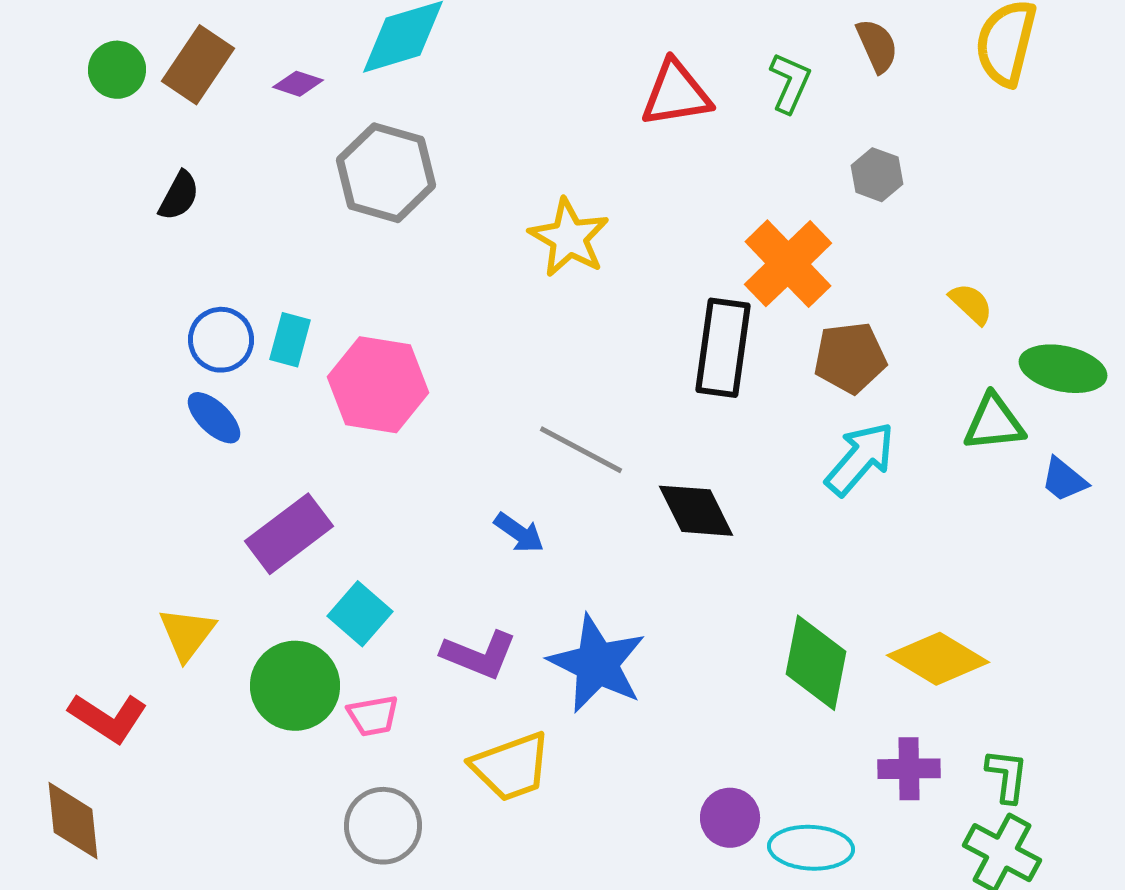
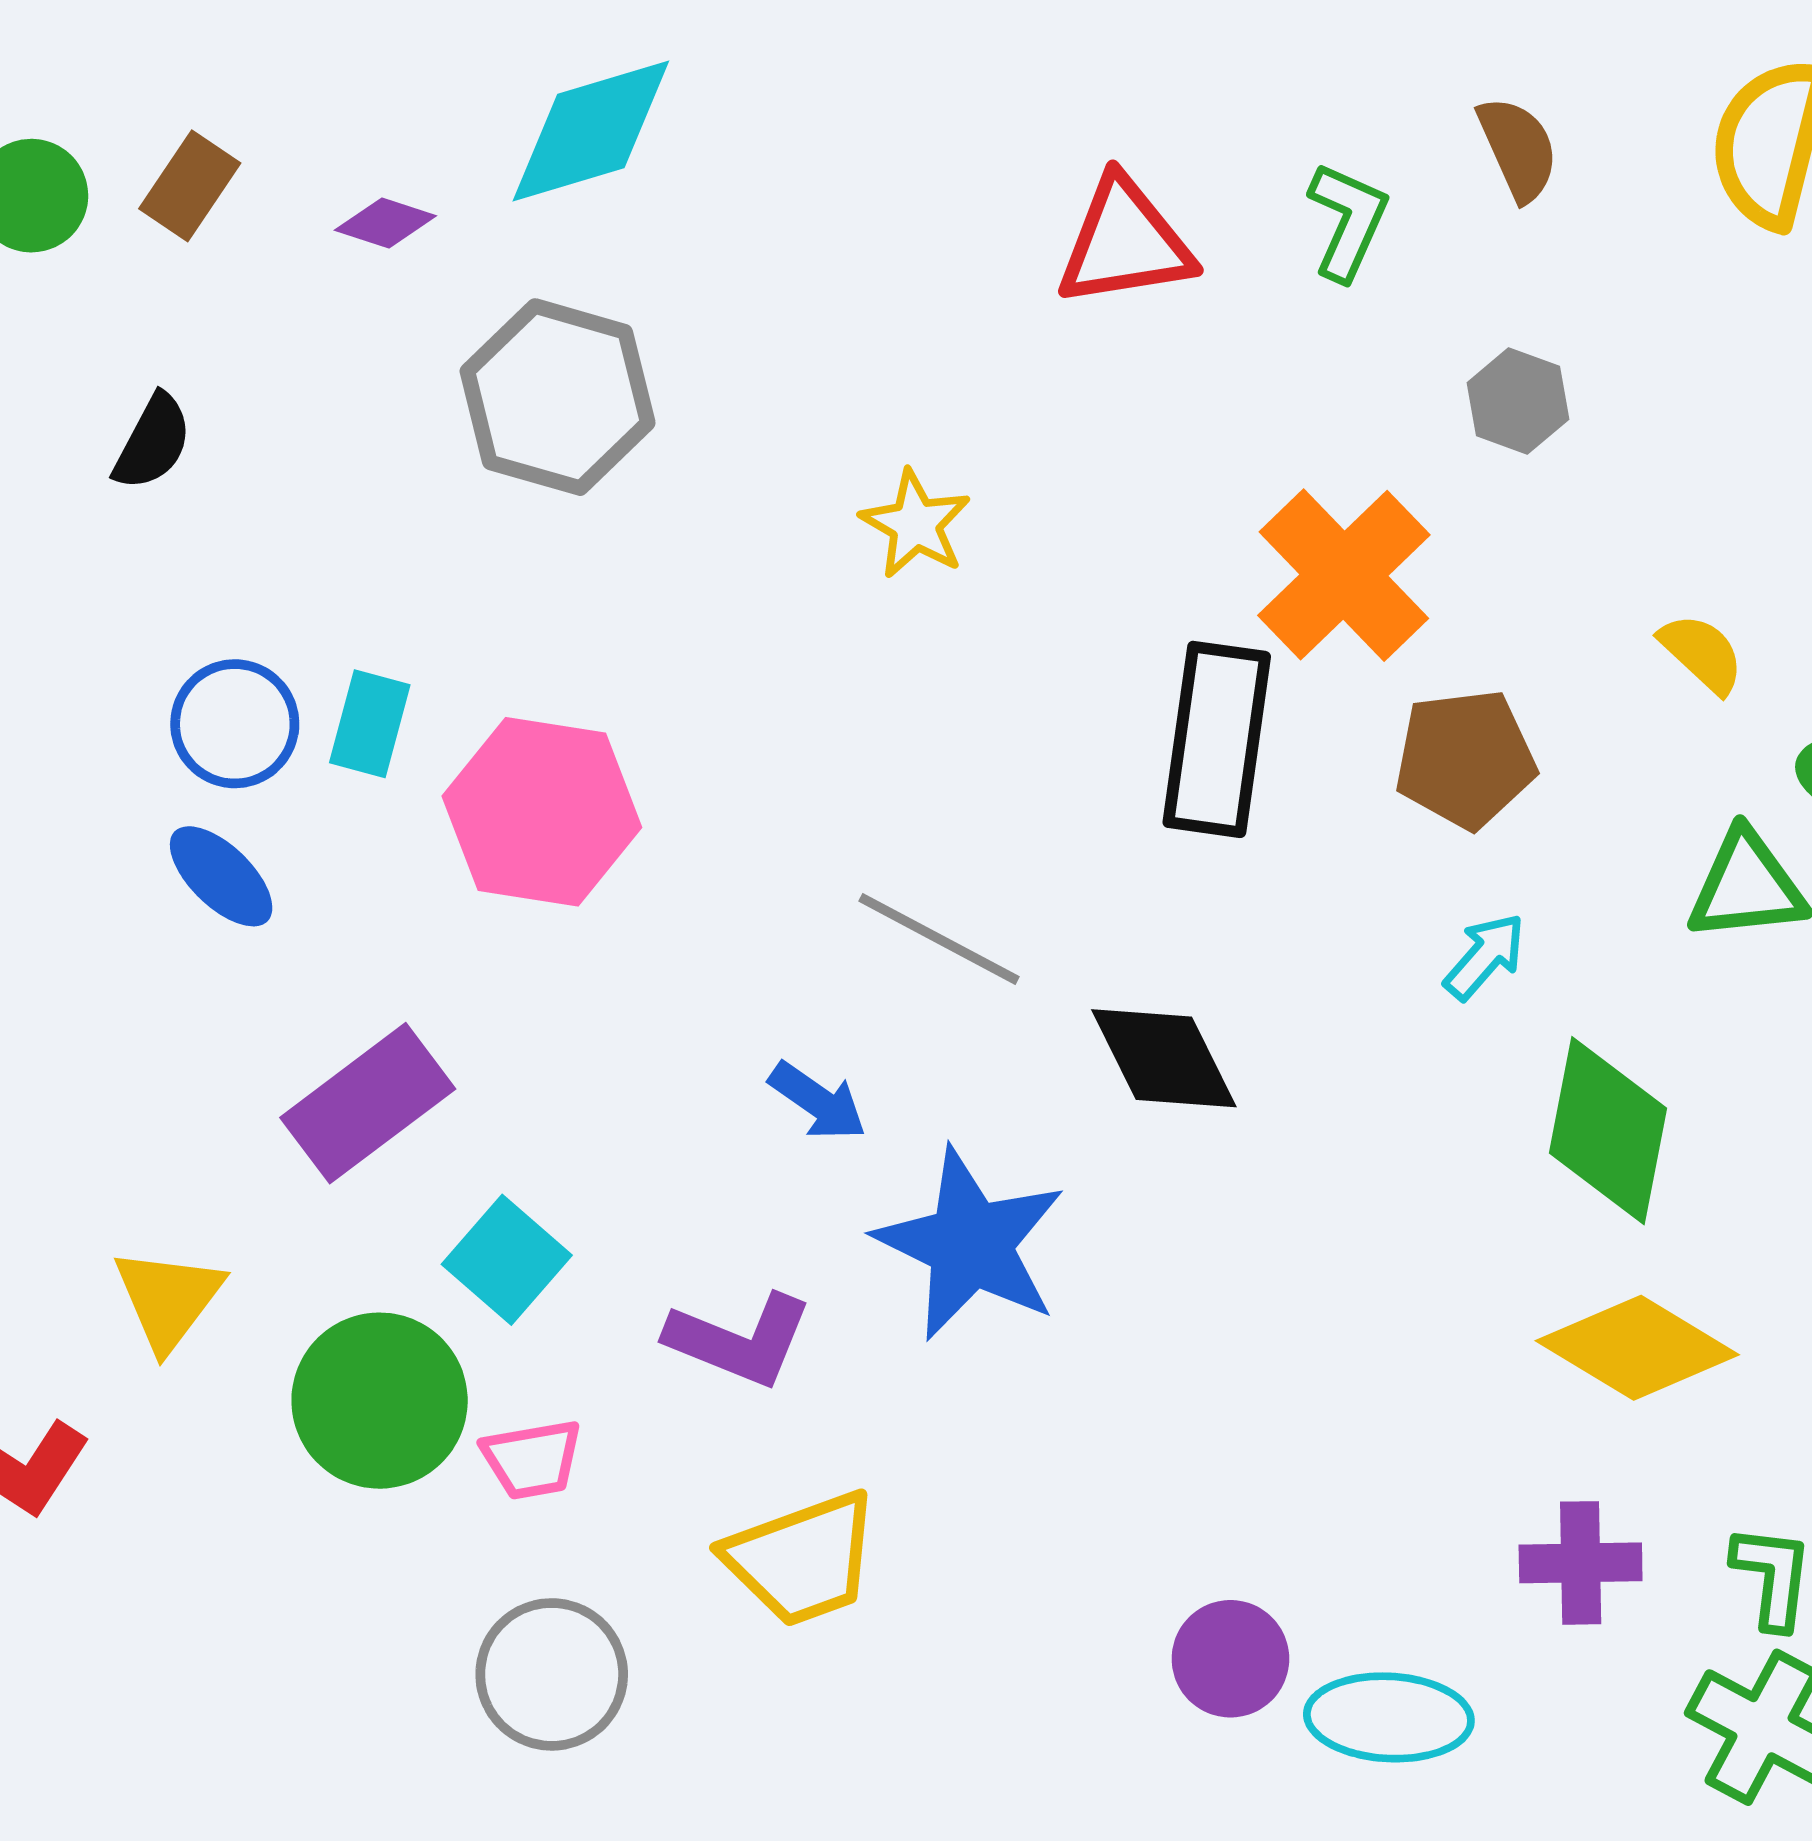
brown rectangle: (198, 65) -> (190, 186), size x0.7
yellow star: (569, 238) -> (916, 524), size x0.7
cyan arrow: (860, 459) -> (1485, 957), size x0.6
green diamond: (816, 663) -> (1608, 1131), moved
blue star: (597, 664) -> (970, 1244), moved

